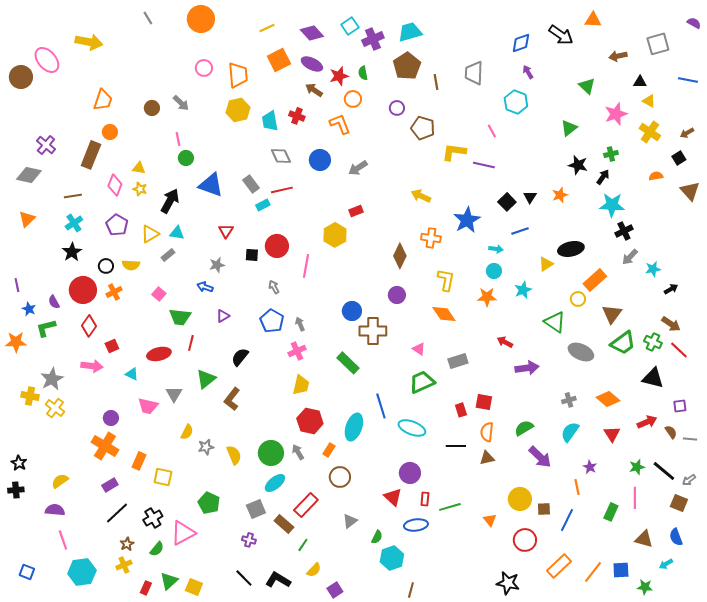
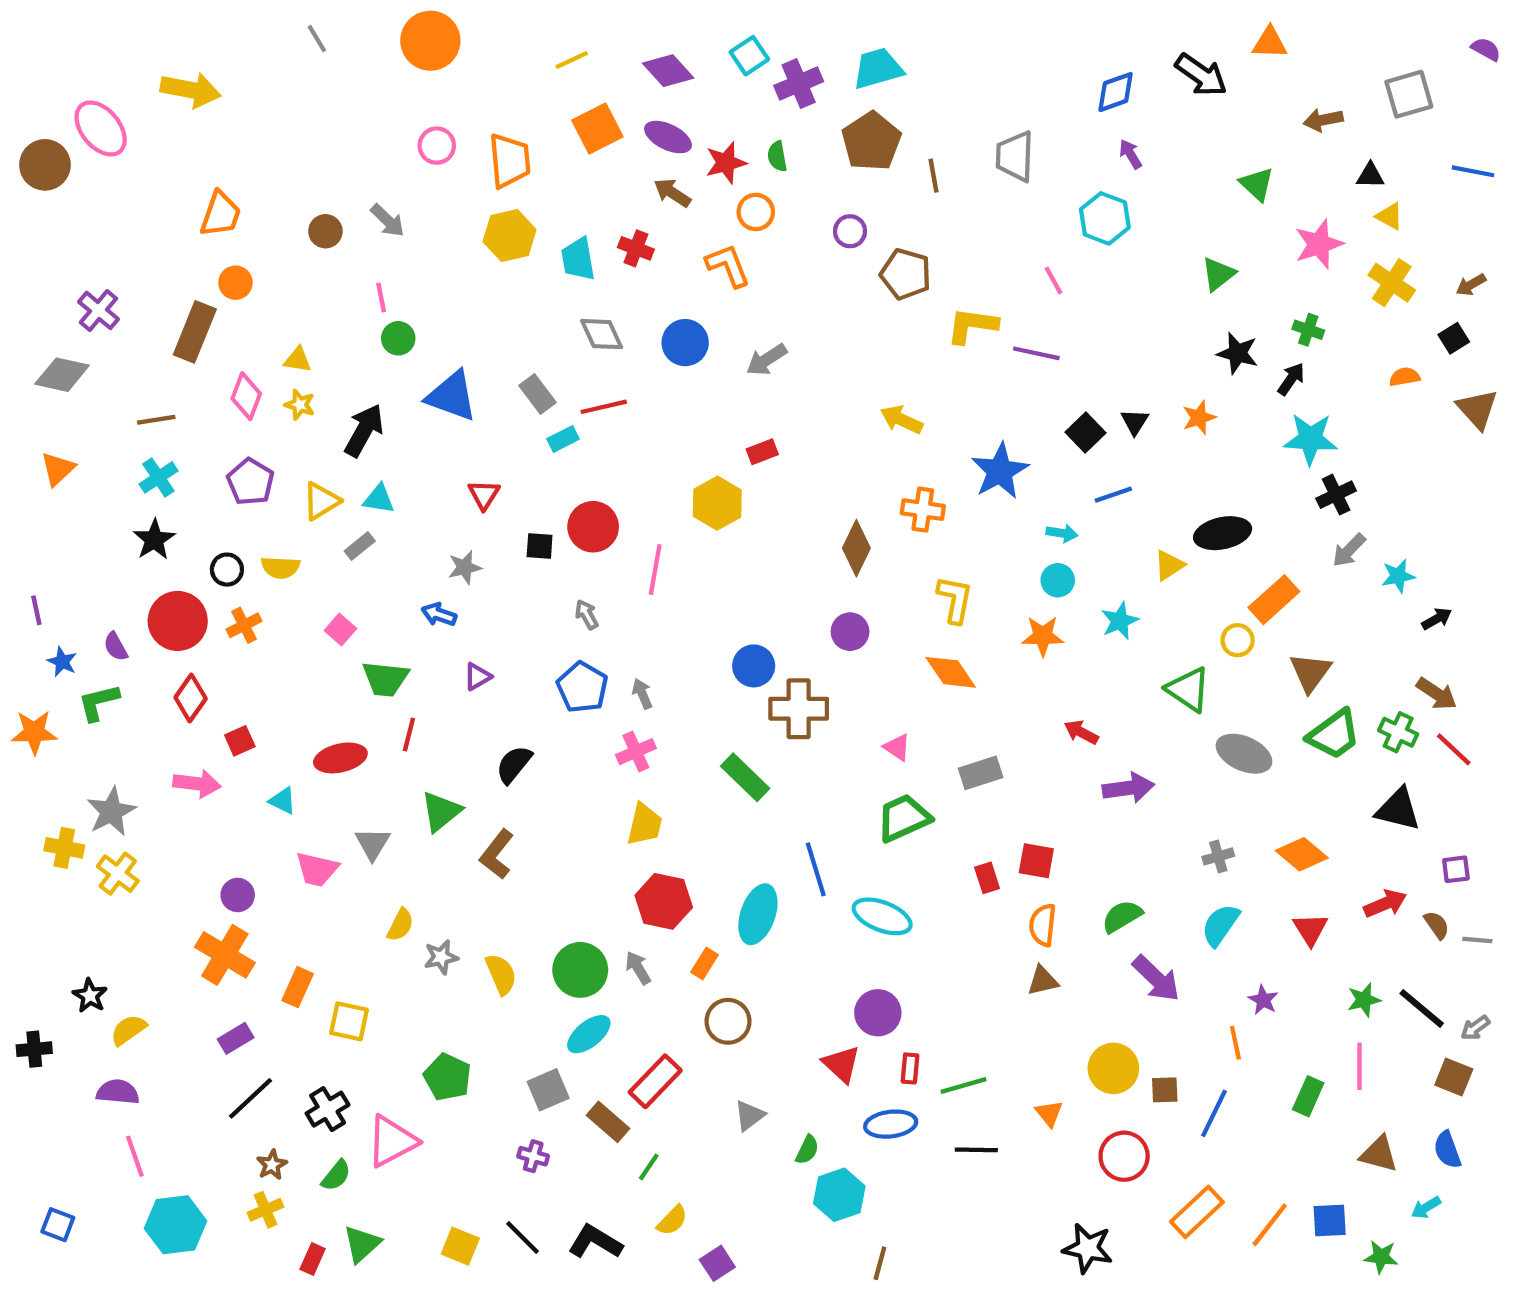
green cross: (611, 154) -> (1308, 330), turned 32
black line: (456, 446) -> (976, 1150), moved
black star: (19, 463) -> (90, 996), moved
yellow square: (194, 587) -> (460, 1246), moved

